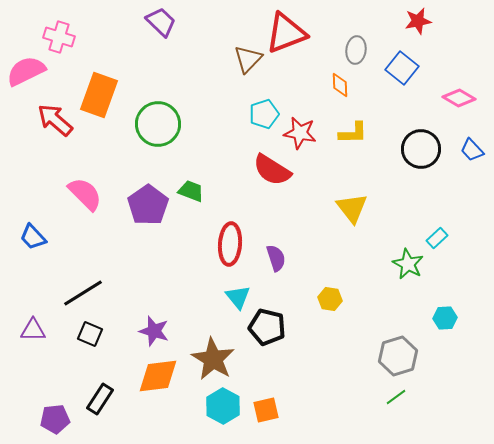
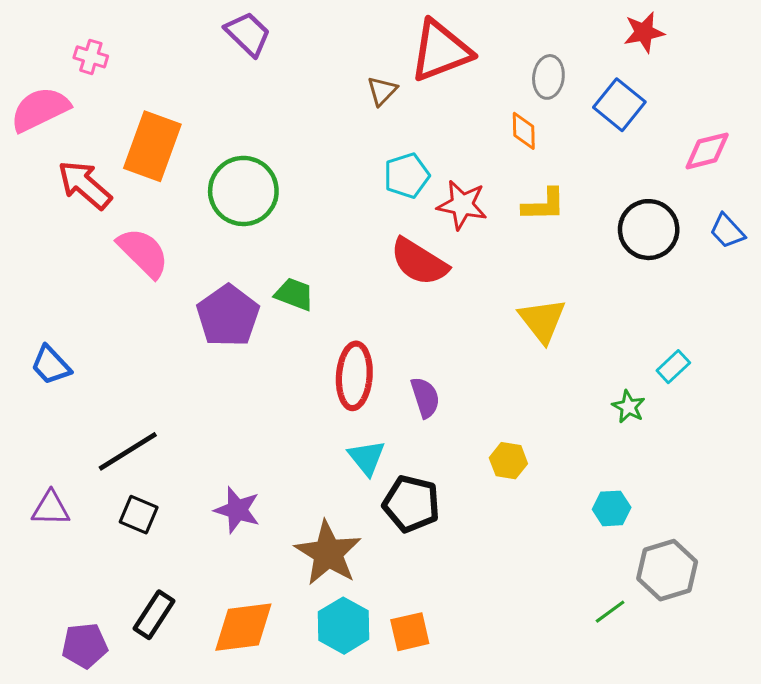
pink cross: (59, 37) -> (91, 57), size x0.7
brown triangle: (248, 59) -> (382, 91), size x0.7
pink diamond: (459, 98) -> (707, 151), turned -44
pink semicircle: (85, 194) -> (143, 253), moved
green star: (408, 264) -> (629, 407), size x0.7
cyan hexagon: (445, 318) -> (612, 508), moved
gray hexagon: (398, 356) -> (667, 570), moved
orange diamond: (158, 376) -> (243, 627), moved

